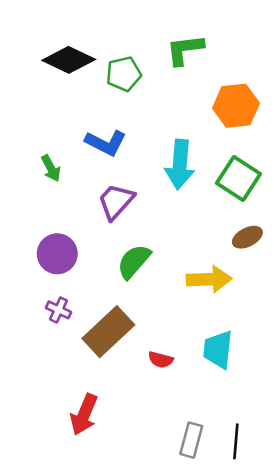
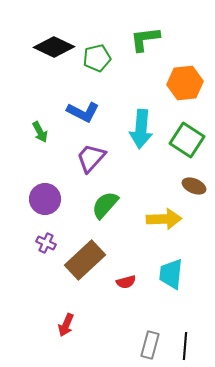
brown ellipse: (247, 237) -> (194, 186), turned 50
red semicircle: (161, 360) -> (126, 282), turned -30
red arrow: (84, 415) -> (66, 325), size x0.7

